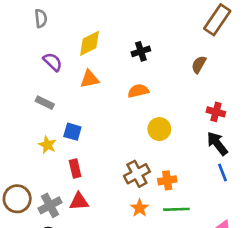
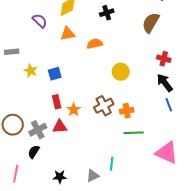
brown semicircle: (199, 65) -> (151, 23), size x1.5
orange semicircle: (138, 91) -> (95, 44), moved
gray rectangle: (45, 103) -> (12, 52), moved, turned -32
blue square: (72, 132) -> (55, 74), turned -32
yellow star: (47, 145) -> (31, 71), moved
orange star: (140, 208) -> (74, 110), moved

